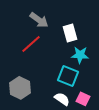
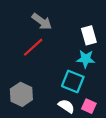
white rectangle: (70, 33) -> (89, 35), moved

